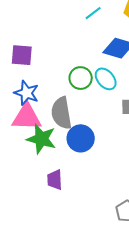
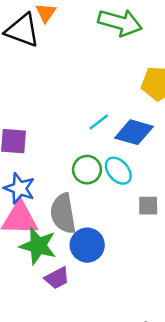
cyan line: (93, 13) -> (99, 122), moved
purple trapezoid: (55, 180) -> (57, 278), moved, turned -115

